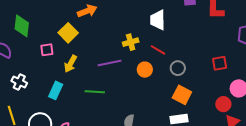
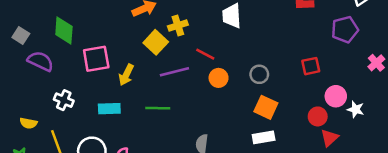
yellow square: (68, 33) -> (156, 42), moved
yellow cross: (131, 42) -> (178, 25), moved
pink square: (47, 50) -> (96, 59), size x1.6
red line: (158, 50) -> (205, 54), moved
cyan rectangle: (56, 90) -> (109, 109), turned 66

